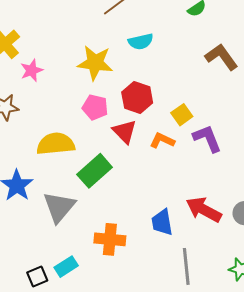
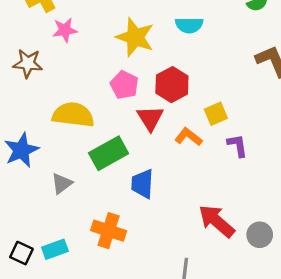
purple L-shape: (207, 138) -> (237, 145), size x0.7
gray triangle: (59, 207) -> (62, 183), size x0.6
blue trapezoid: (162, 222) -> (142, 184), moved
black square: (37, 277) -> (21, 253), turned 35

